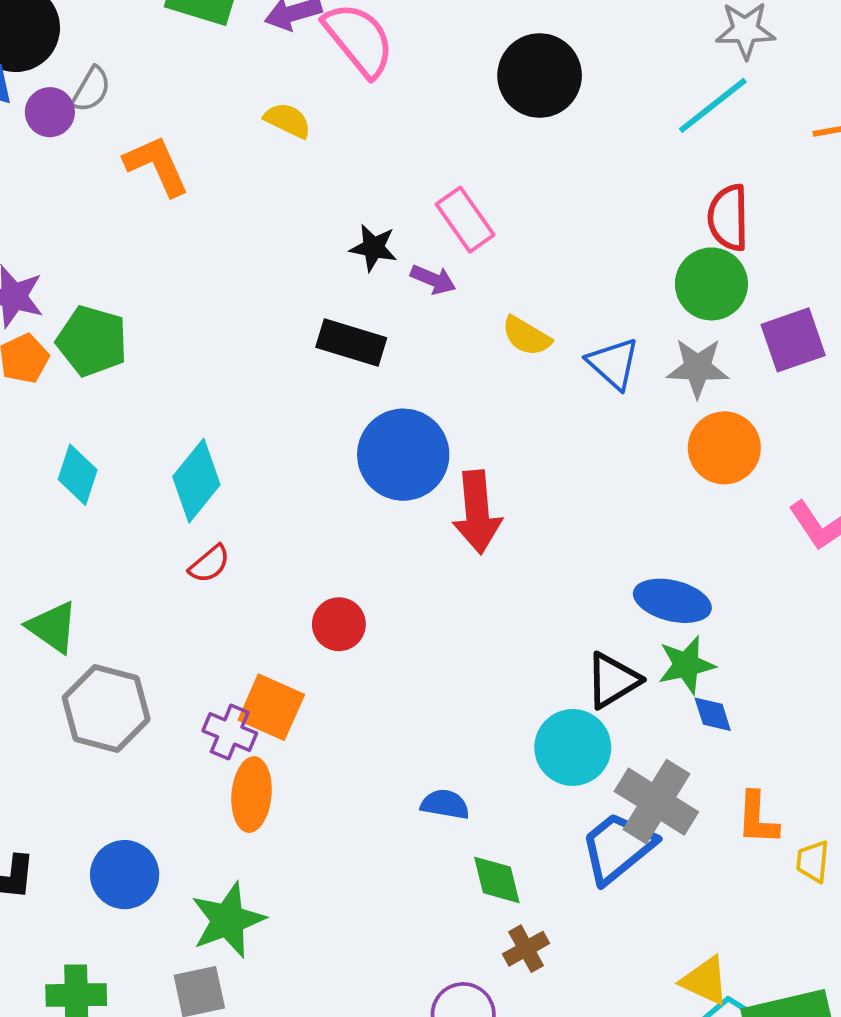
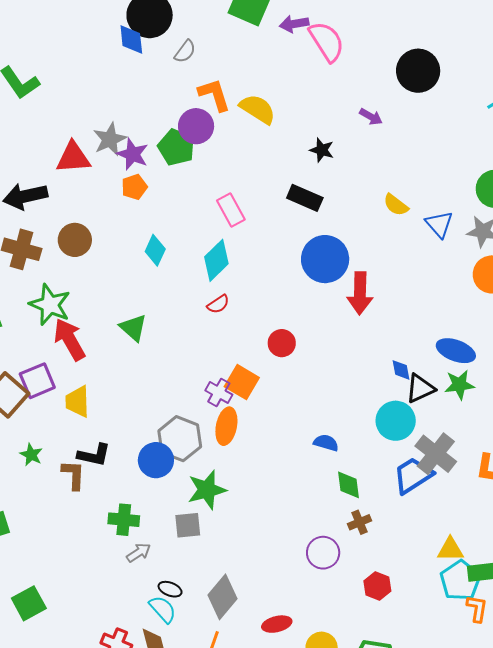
purple circle: (50, 112) -> (196, 126), moved, size x1.4
yellow semicircle: (288, 120) -> (258, 109), moved, size x1.5
pink rectangle: (465, 220) -> (231, 210), moved
purple arrow: (433, 279) -> (371, 117), moved
green pentagon: (92, 341) -> (176, 147), moved
gray hexagon: (106, 708) -> (180, 439), moved
blue diamond: (713, 714) -> (401, 370), moved
yellow triangle: (705, 981) -> (450, 549), turned -32

